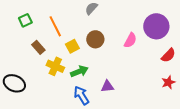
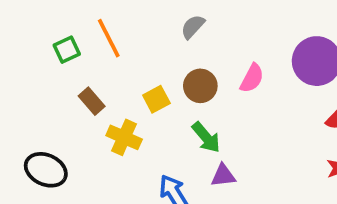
orange line: (55, 26) -> (109, 38), moved
pink semicircle: (130, 40) -> (252, 78), moved
green arrow: (79, 71) -> (206, 137), moved, turned 72

